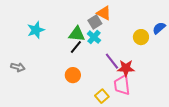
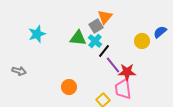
orange triangle: (104, 13) -> (105, 17), turned 42
black line: (76, 47) -> (104, 51), moved
orange circle: (73, 75) -> (69, 87), moved

